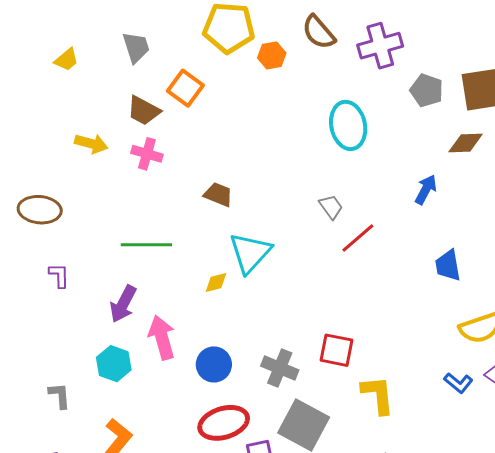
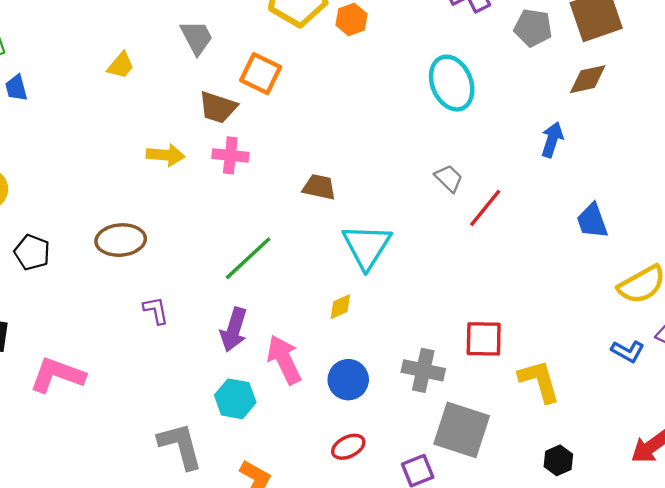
green line: (146, 245) -> (248, 258), turned -33
yellow diamond: (216, 283) -> (340, 307), moved
gray L-shape: (60, 396) -> (180, 446), size x1.6
red ellipse: (224, 423) -> (348, 447), moved, size x0.6

